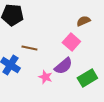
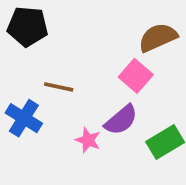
brown semicircle: (83, 21) -> (158, 37), size x1.5

